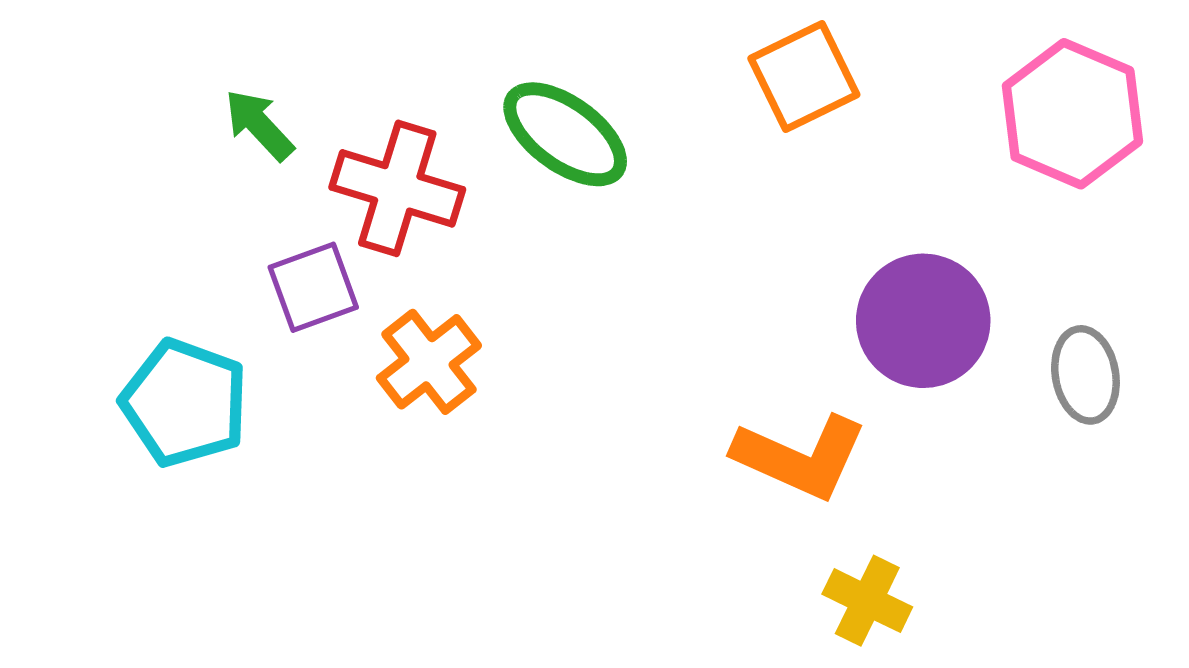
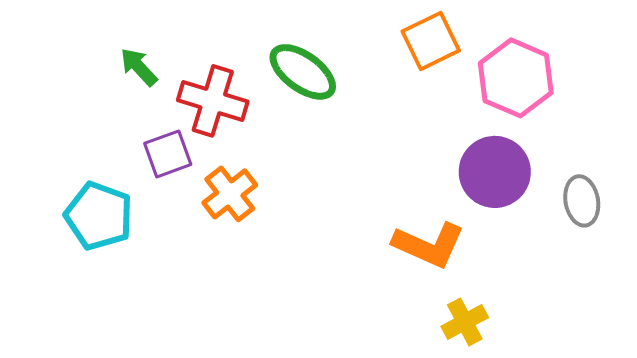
pink hexagon: (1072, 114) -> (516, 78), moved
yellow cross: (867, 601) -> (465, 322), turned 36

